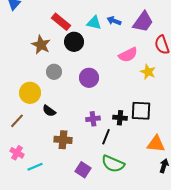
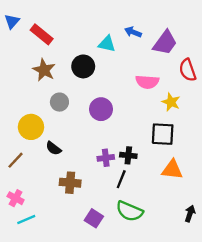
blue arrow: (114, 21) -> (133, 32), moved
red rectangle: (61, 22) -> (42, 34), moved
pink semicircle: (128, 55) -> (147, 82), turned 30
black square: (141, 111) -> (163, 134), moved
black cross: (120, 118) -> (128, 155), moved
orange triangle: (156, 144) -> (172, 170), moved
cyan line: (35, 167) -> (26, 219), moved

